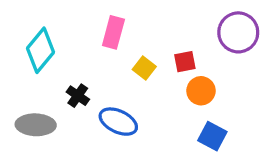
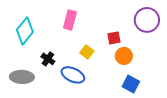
yellow square: (144, 68) -> (87, 52), moved

